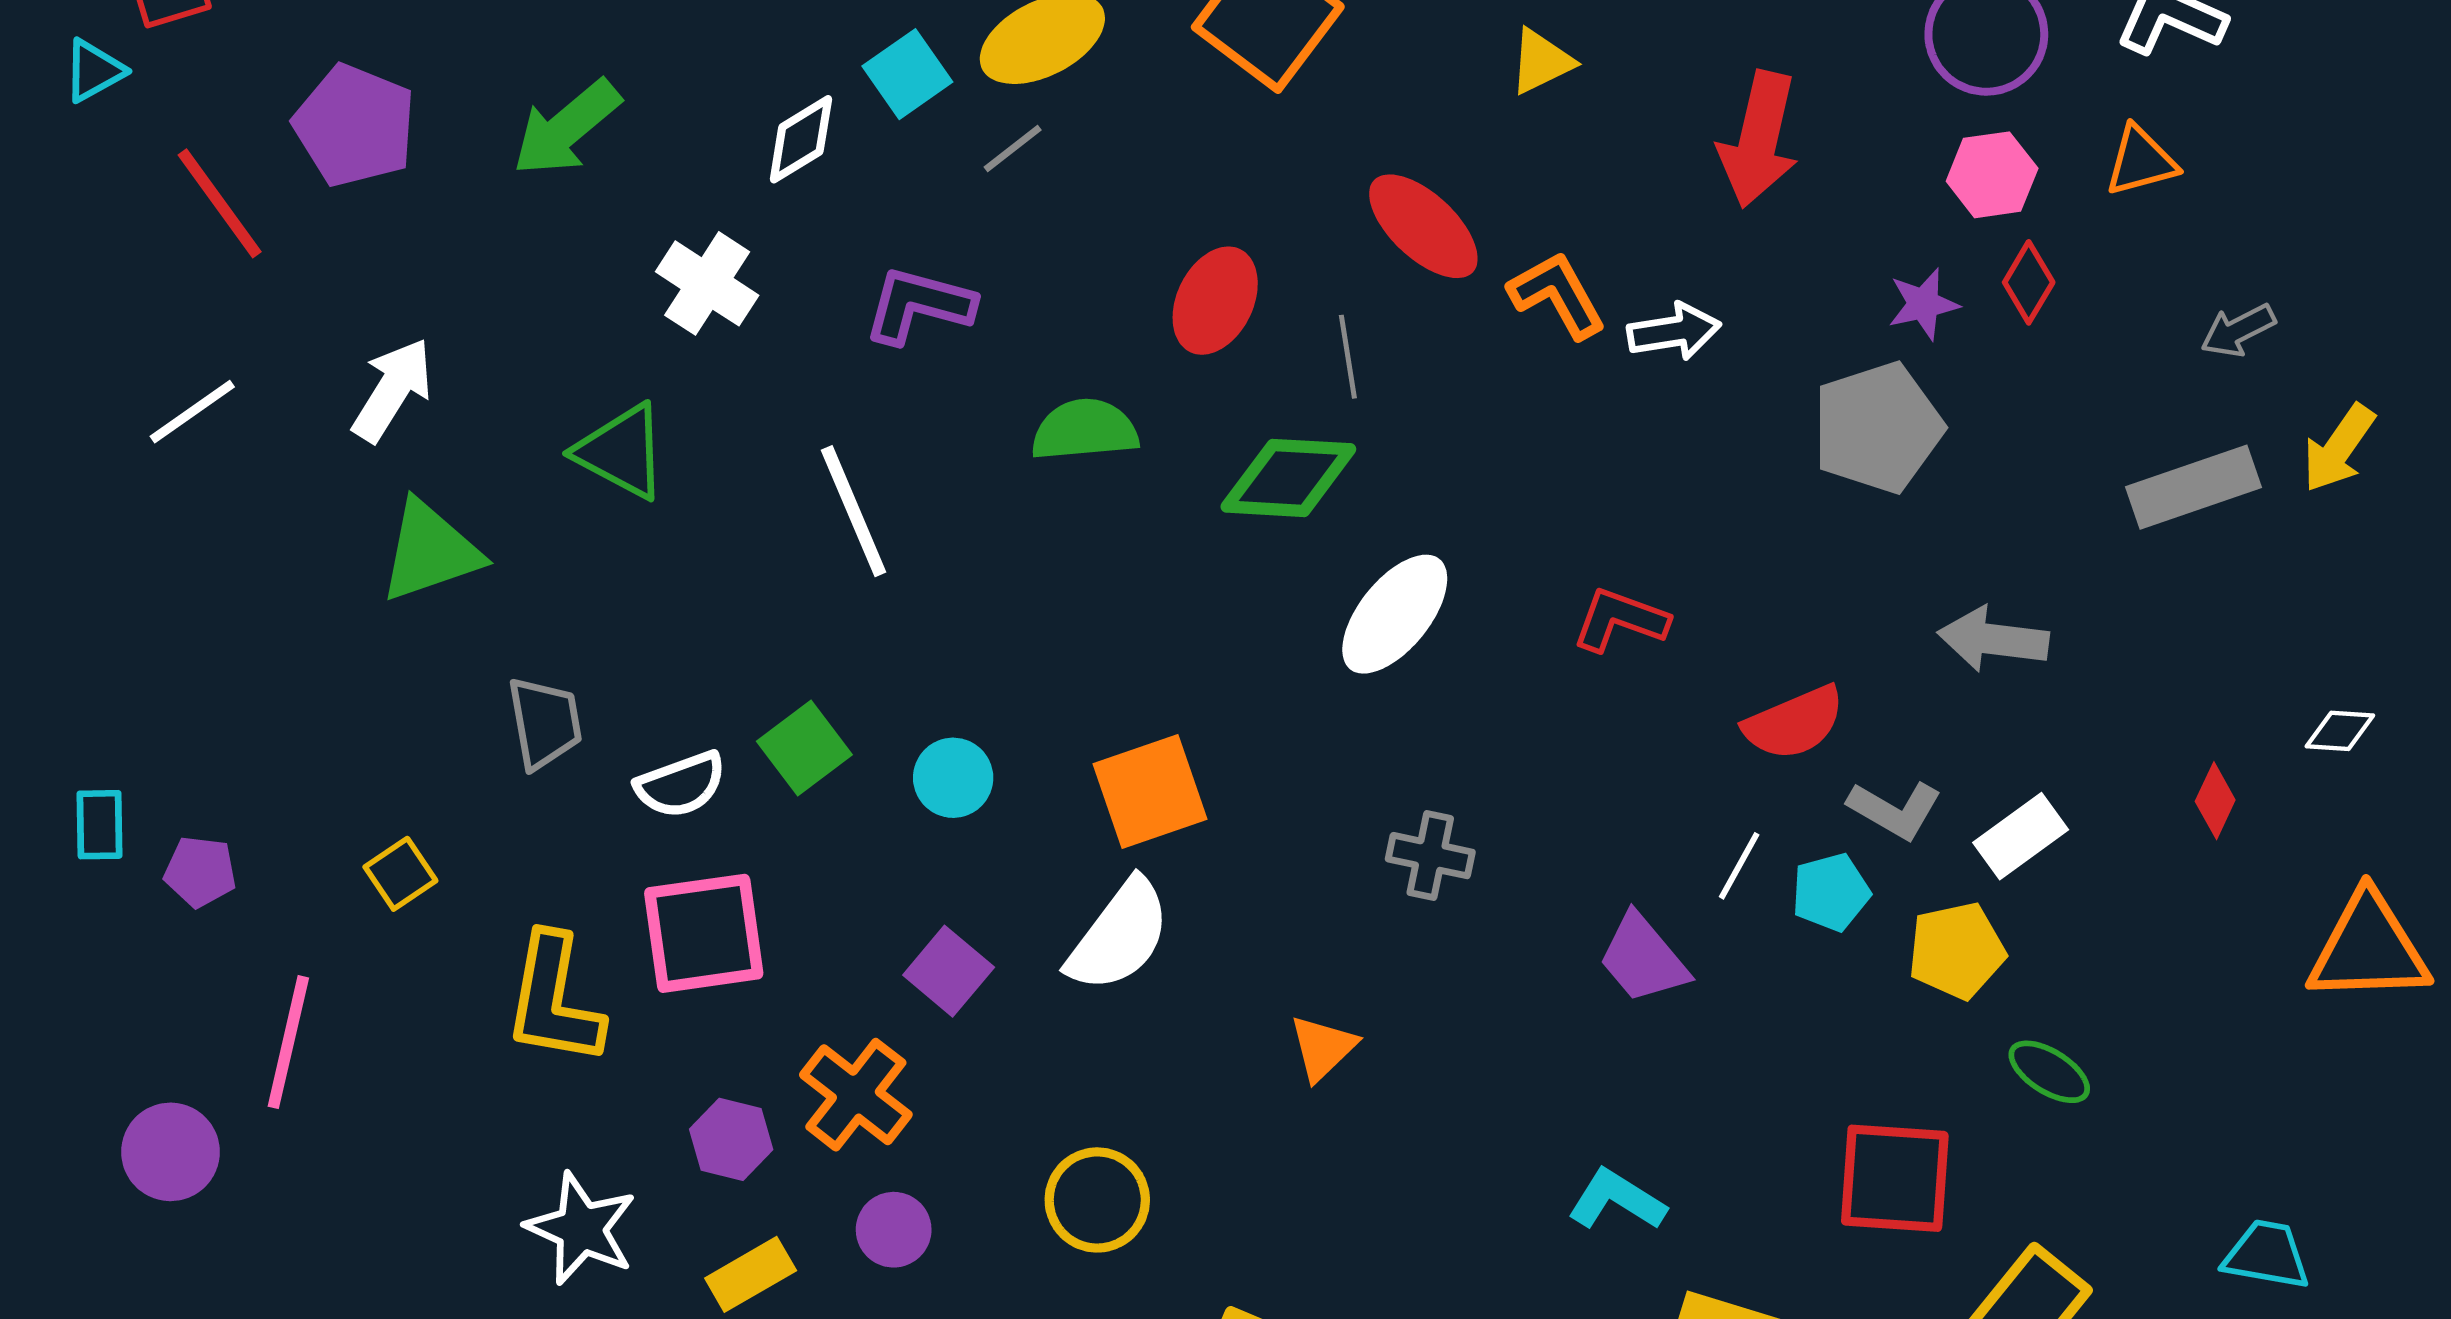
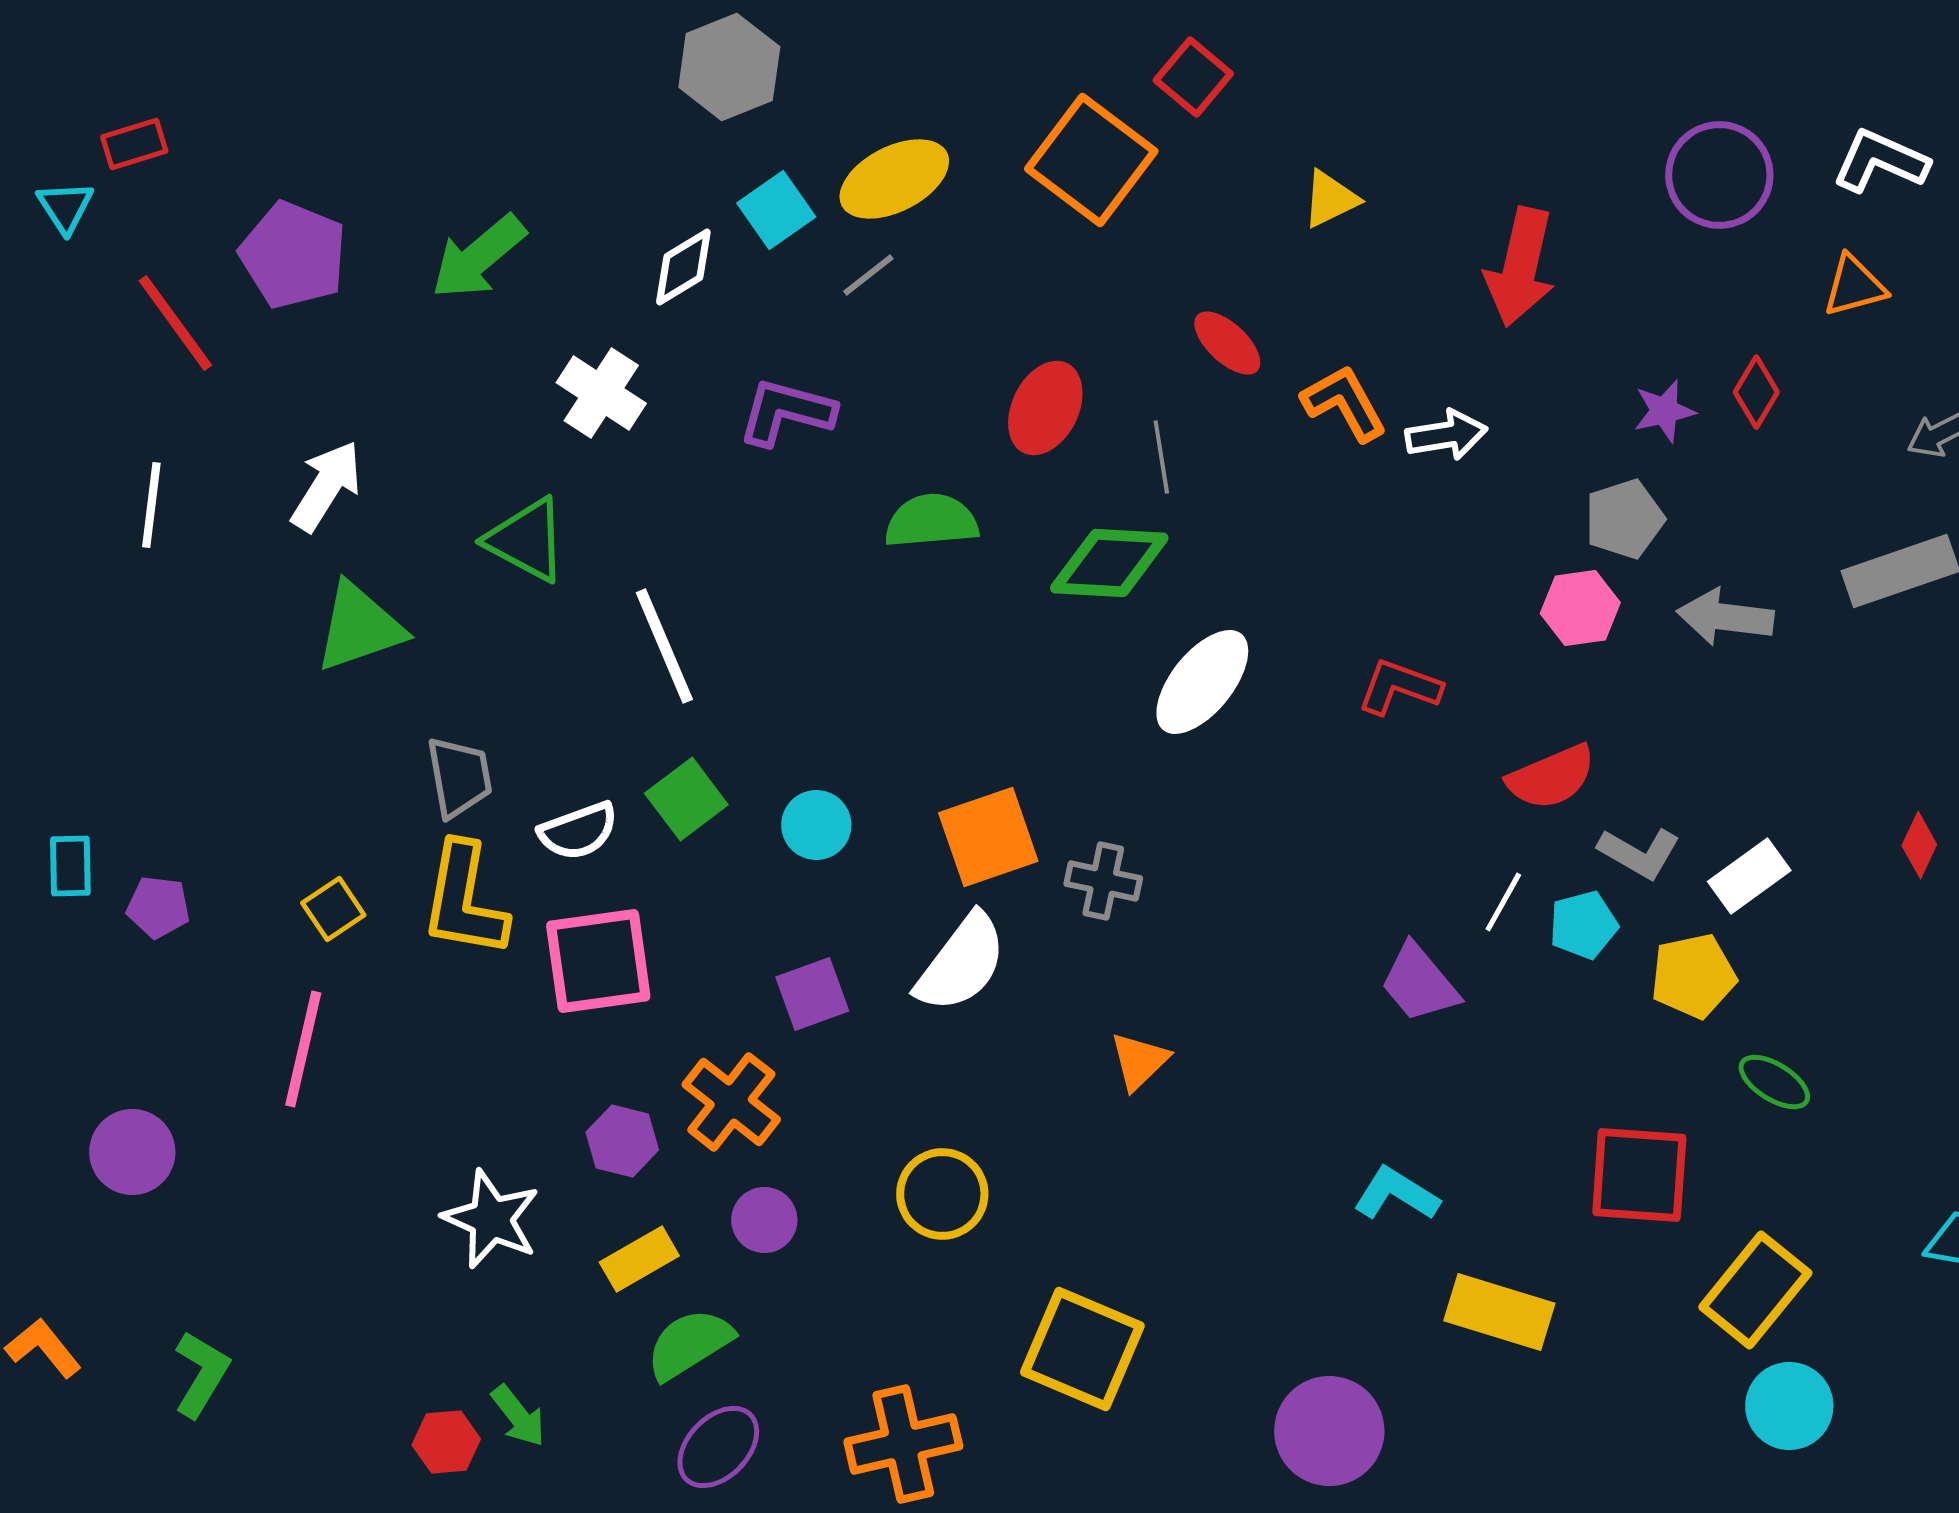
cyan triangle: (94, 71) -> (65, 207), turned -34
pink hexagon: (1992, 175) -> (1580, 608), moved
red ellipse: (1423, 226) -> (1227, 343), size x0.7
white line: (192, 412) -> (151, 505), turned -48
gray pentagon: (1878, 428) -> (1624, 519), size x0.7
white line: (854, 511) -> (664, 646), moved
gray arrow: (1993, 639) -> (1725, 617), moved
gray cross: (1430, 856) -> (1103, 881), moved
purple square: (949, 971) -> (812, 994), turned 30
yellow L-shape: (554, 1000) -> (464, 900), moved
pink line: (288, 1042) -> (303, 1049), moved

